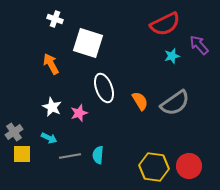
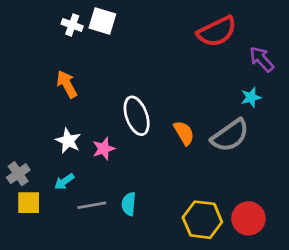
white square: (88, 43) -> (102, 21), moved, size x0.7
cyan star: (172, 56) -> (251, 97), moved
cyan arrow: (49, 138) -> (64, 182), turned 119

